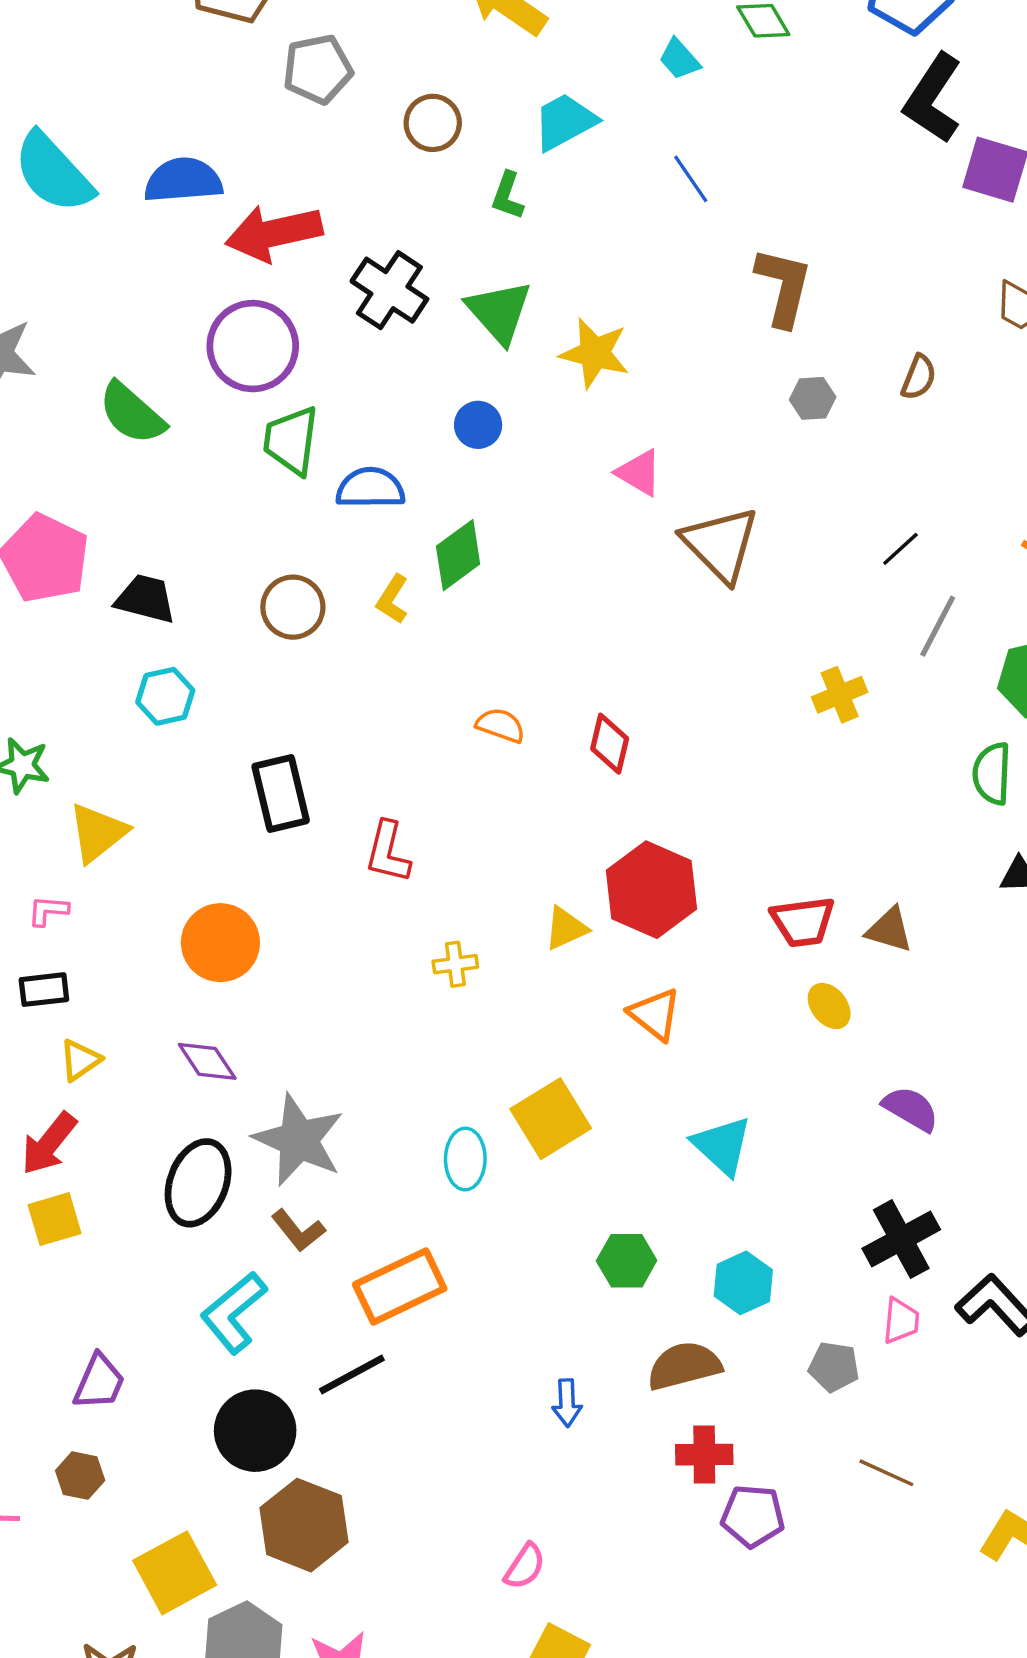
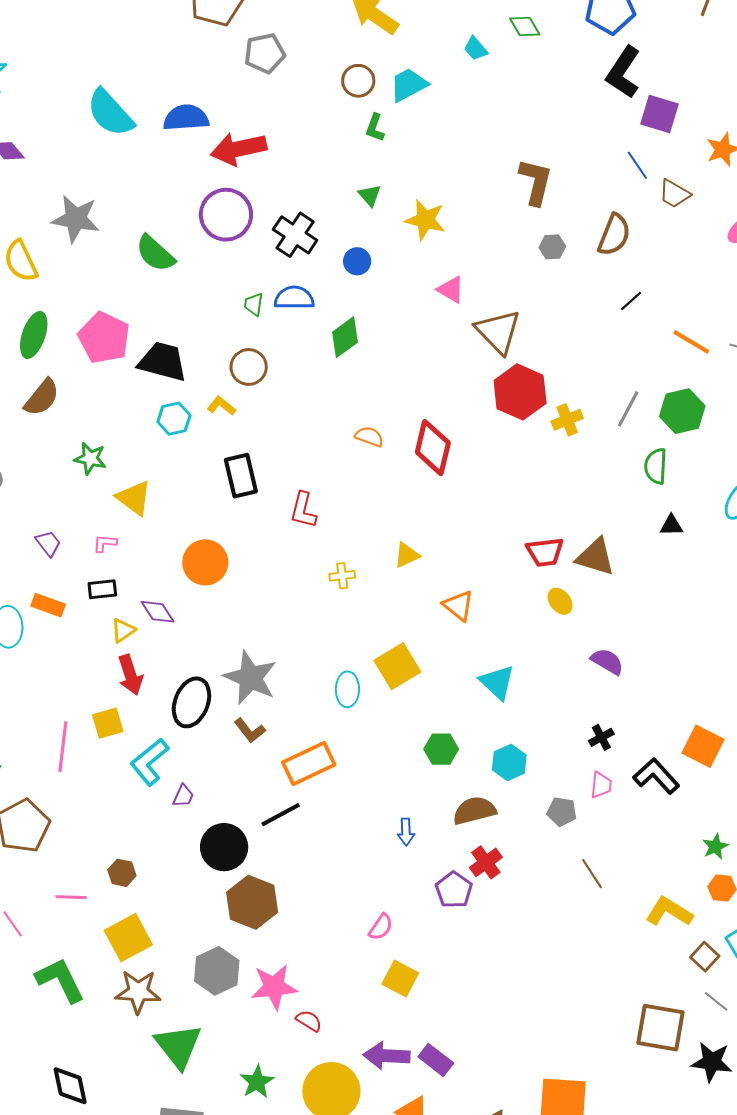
brown circle: (433, 123) -> (358, 81), moved
blue line: (691, 179) -> (637, 165), moved
black cross: (389, 290) -> (295, 235), moved
green triangle: (499, 312) -> (370, 195), size x0.6
brown semicircle: (919, 377) -> (614, 235), size x1.6
green trapezoid: (291, 440) -> (254, 304), moved, size x0.6
black line: (900, 549) -> (631, 301), moved
black trapezoid: (145, 599) -> (163, 362), size x1.4
yellow L-shape: (392, 599) -> (221, 406), moved, turned 96
gray line: (938, 626) -> (628, 409), moved
red diamond: (610, 744) -> (433, 448), size x1.6
yellow triangle: (98, 833) -> (134, 498), turned -45
red hexagon: (651, 890) -> (520, 392), moved
brown triangle: (889, 930) -> (595, 557), size x1.4
purple diamond: (207, 1061) -> (158, 612), moved
red arrow: (49, 1143) -> (130, 675), moved, turned -57
black cross: (901, 1239) -> (601, 737), size x0.6
cyan L-shape: (234, 1313) -> (149, 762), moved
purple trapezoid: (99, 1382) -> (183, 796), moved, size x0.7
red cross: (704, 1455) -> (486, 862), turned -36
brown line: (886, 1473) -> (592, 874), turned 32
purple pentagon: (753, 1516) -> (454, 890), moved, turned 30
yellow square: (175, 1573) -> (128, 938), moved

